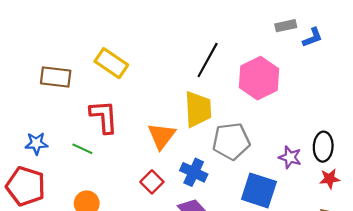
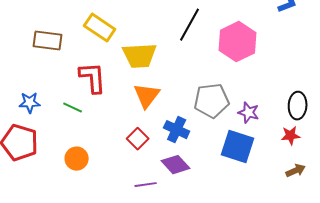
yellow trapezoid: (198, 109) -> (140, 56), moved, turned 90
purple star: (290, 157) -> (249, 113), moved
red star: (330, 179) -> (291, 136), moved

